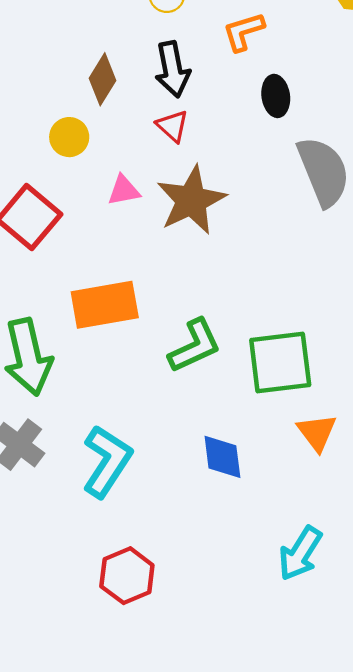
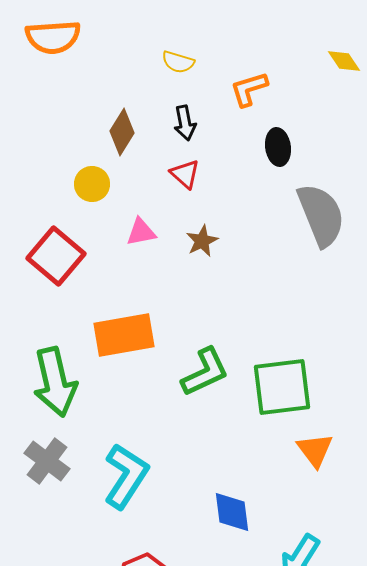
black arrow: (172, 69) -> (185, 123), size x0.7
brown star: (191, 200) -> (202, 241), size x0.5
blue diamond: (222, 457) -> (232, 512), moved

